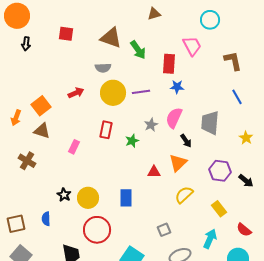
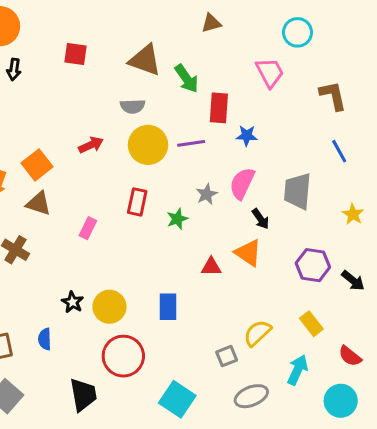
red rectangle: (169, 64) -> (219, 108), moved
orange triangle: (178, 163) -> (248, 253), turned -42
yellow semicircle: (184, 195) -> (257, 333), moved

